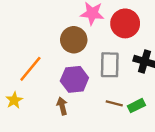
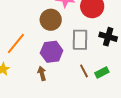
brown line: (114, 103) -> (84, 71), turned 48

